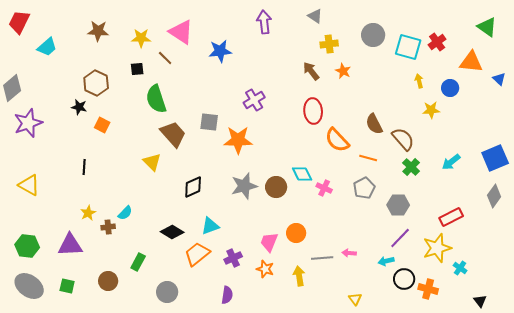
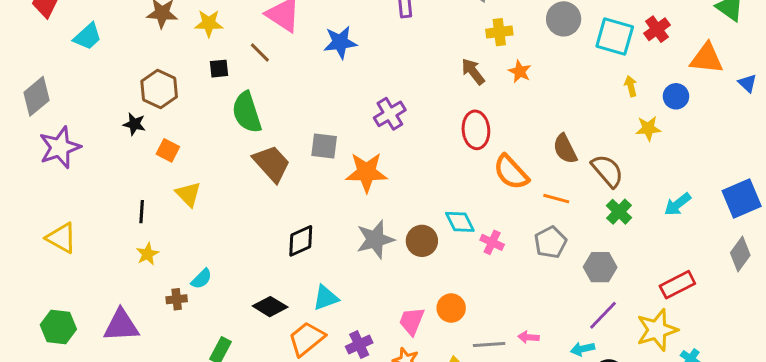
yellow star: (141, 38) -> (209, 23), moved
yellow triangle: (152, 162) -> (188, 194), moved
yellow star: (88, 213) -> (147, 254), moved

